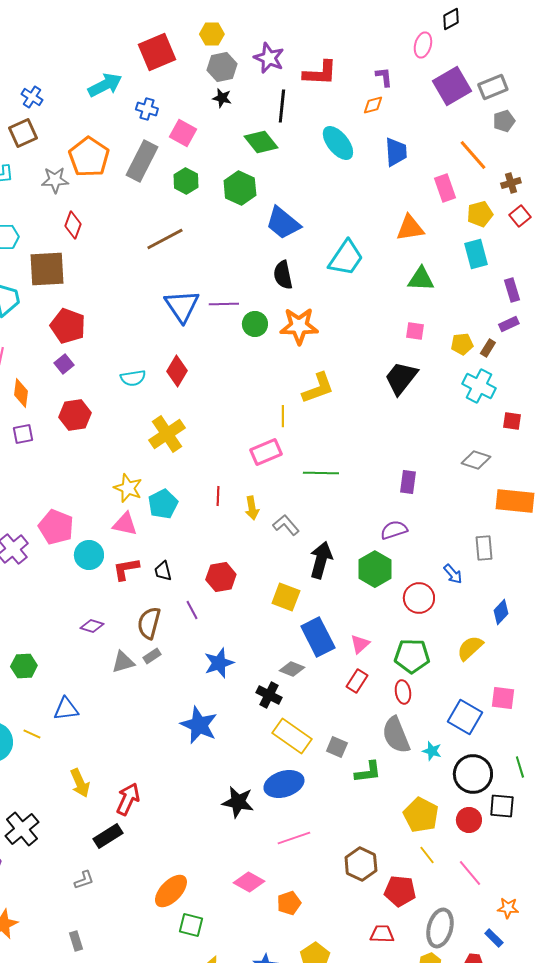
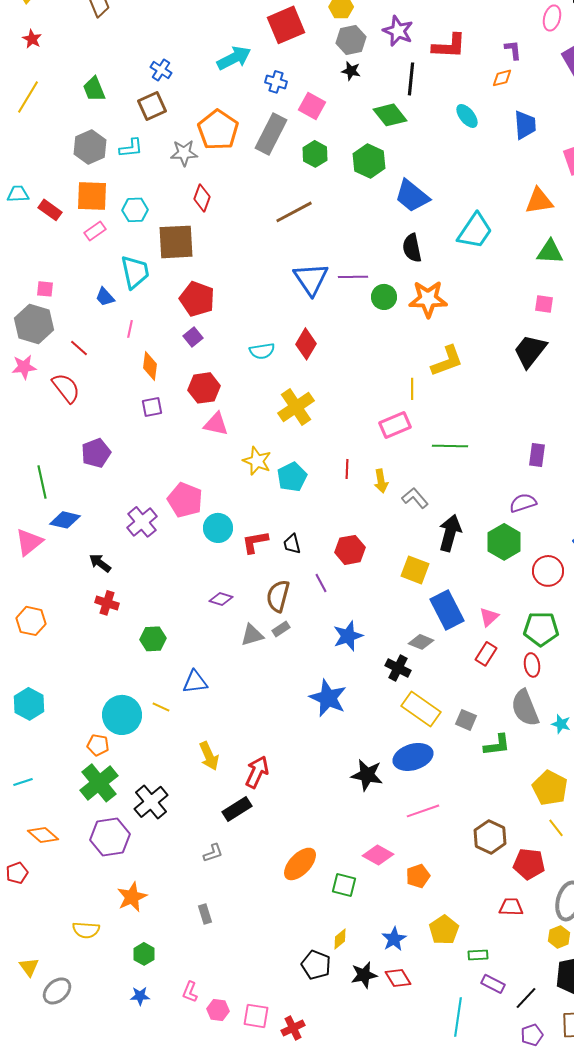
cyan ellipse: (338, 143) -> (467, 116), size x0.7
pink triangle: (125, 524) -> (216, 424), moved
green square: (191, 925) -> (344, 885), moved

